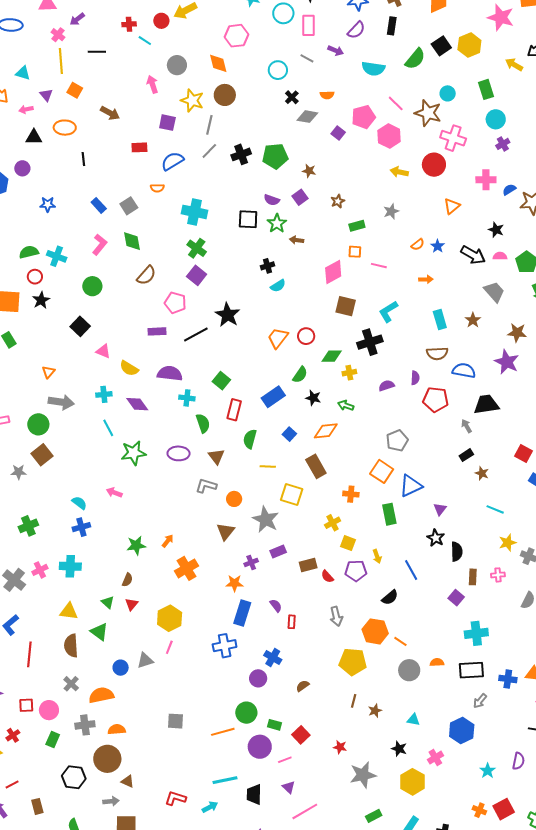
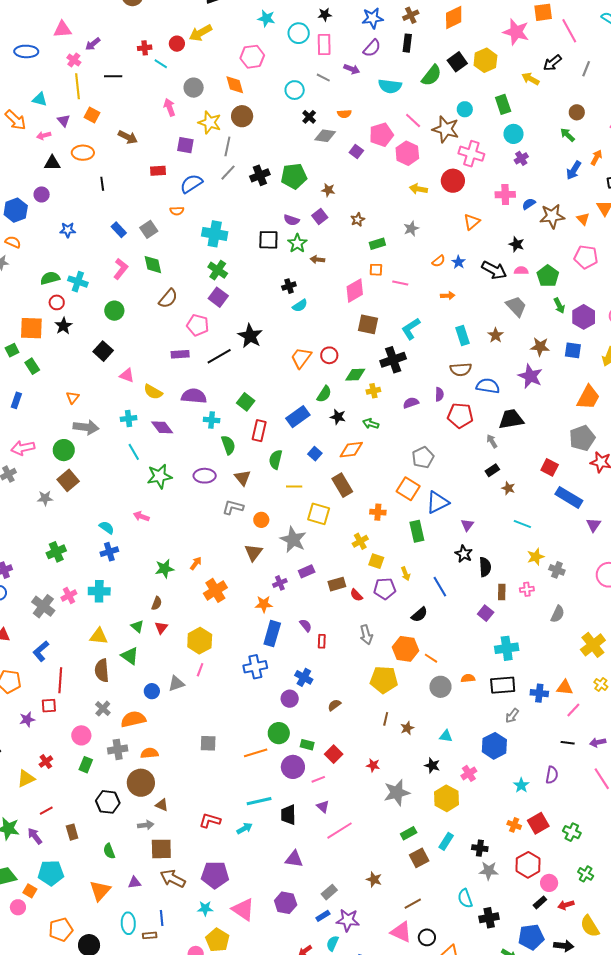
red square: (26, 705) -> (49, 706), moved

